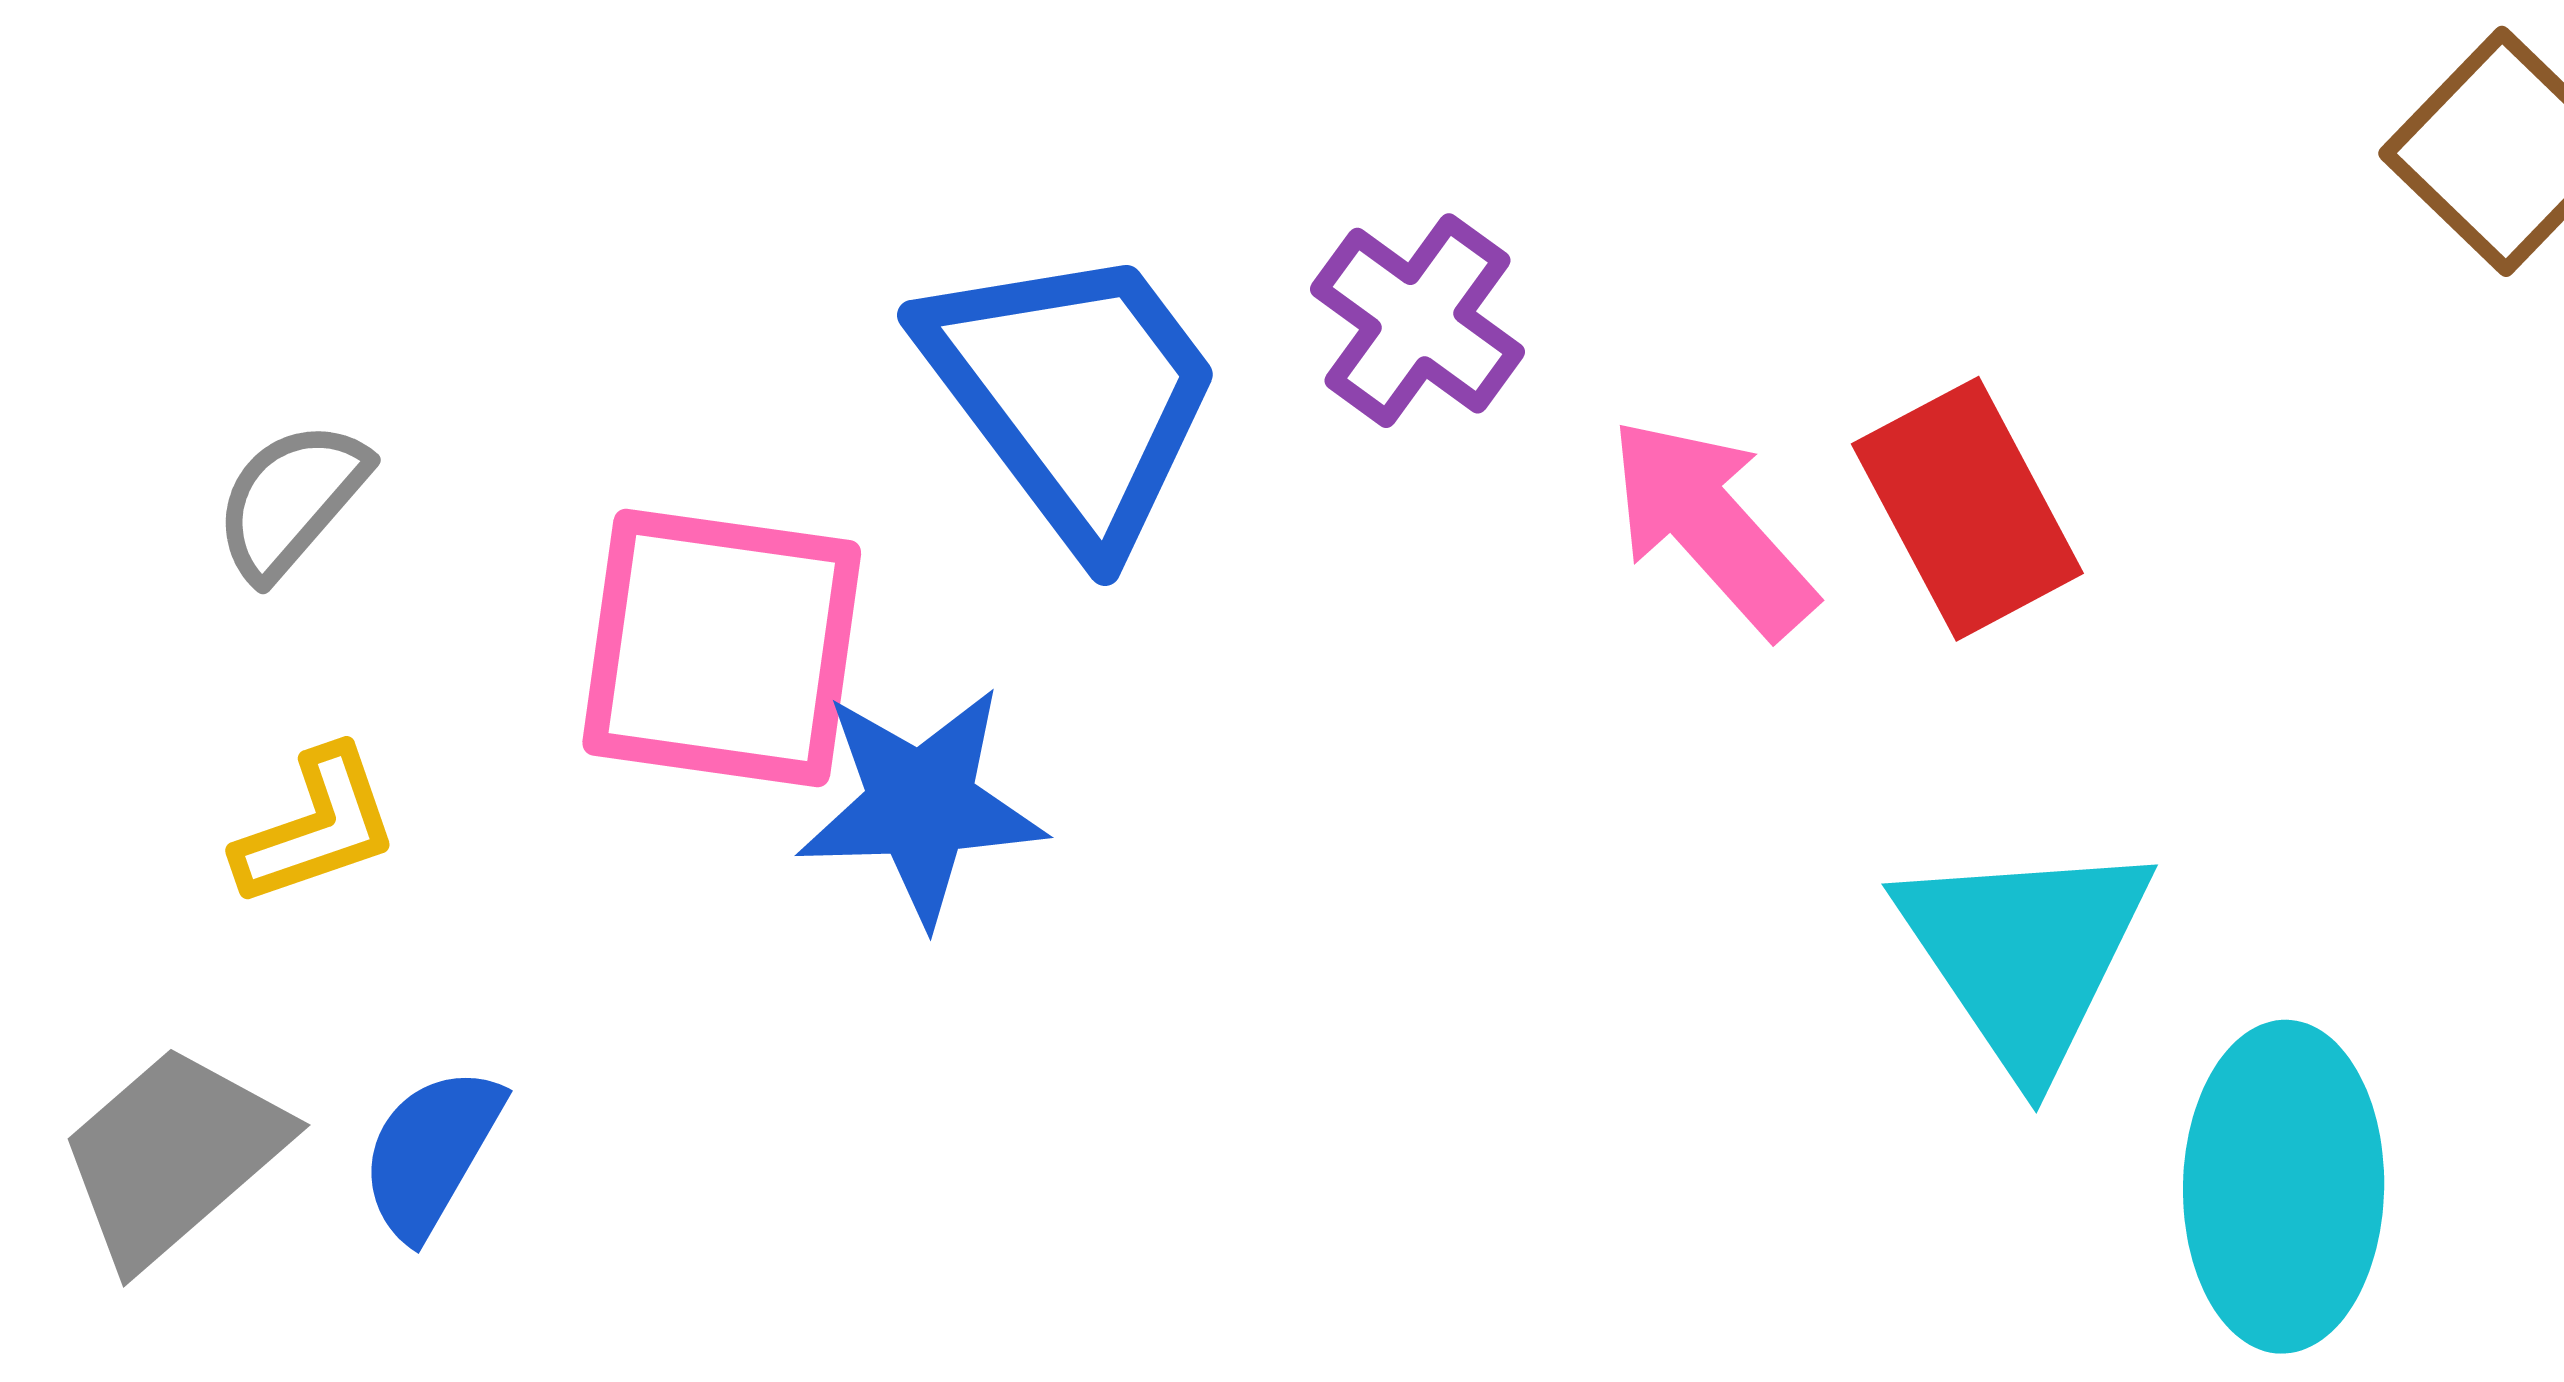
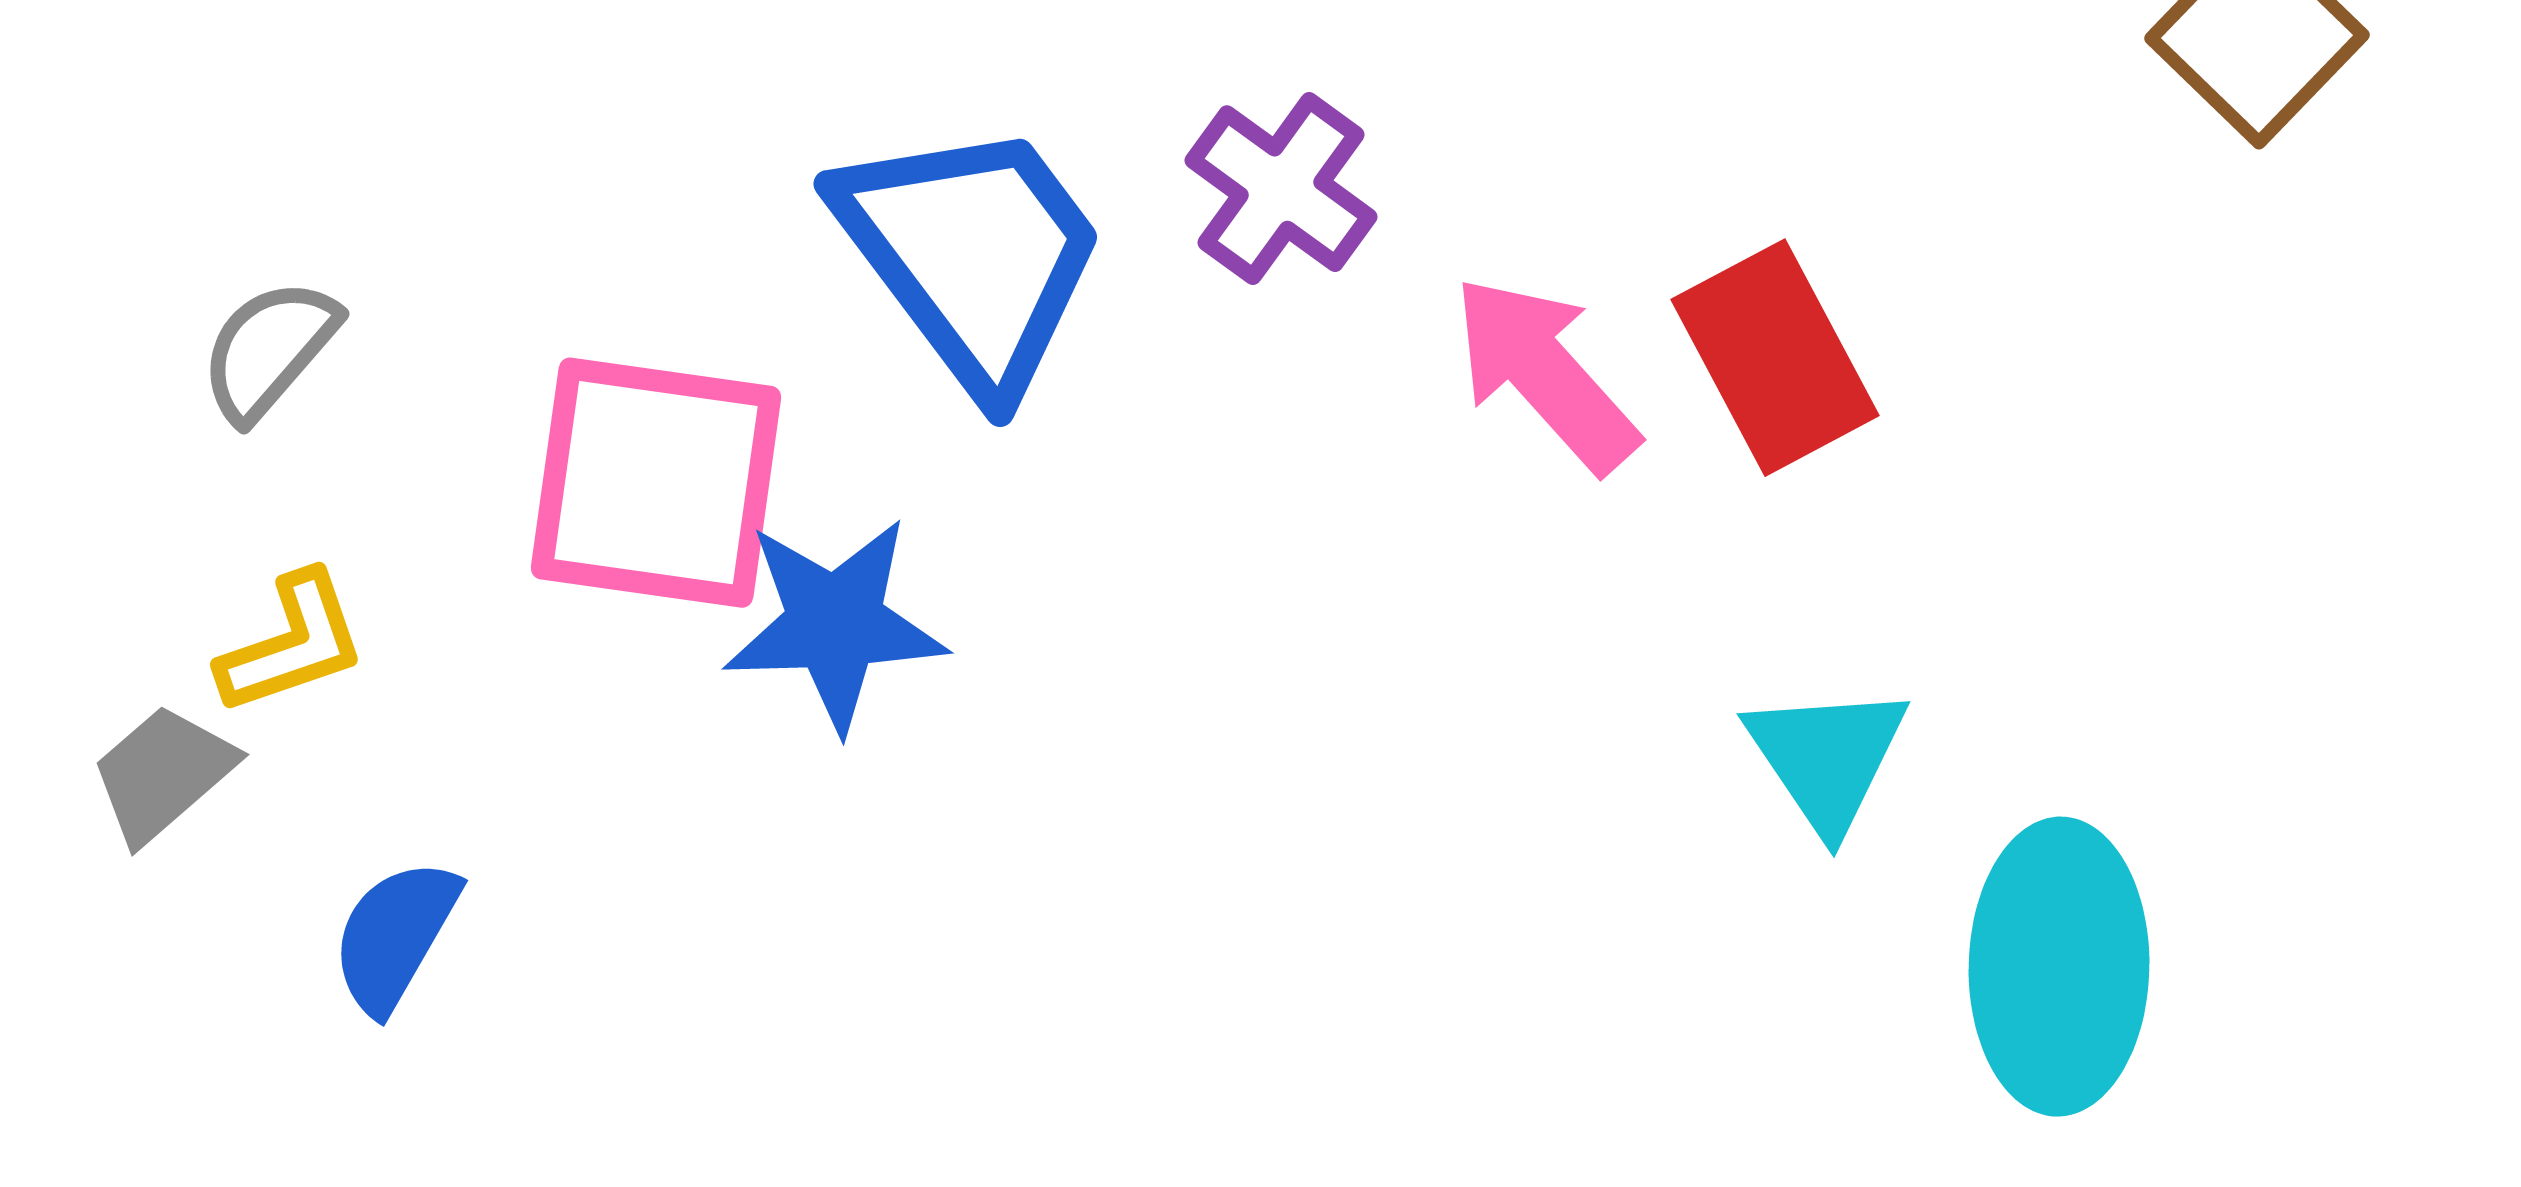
cyan triangle: (2025, 954) -> (1827, 758), size x0.7
gray trapezoid: (173, 1156) -> (163, 774), moved, size x0.7

